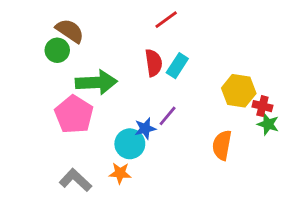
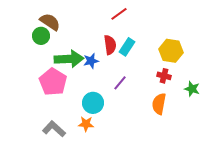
yellow hexagon: (239, 91) -> (171, 51), moved
red cross: (262, 106) -> (164, 76), moved
blue star: (145, 128) -> (91, 61), moved

